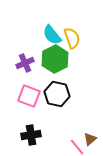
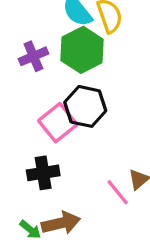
pink square: (29, 96) -> (58, 123), moved, turned 30

